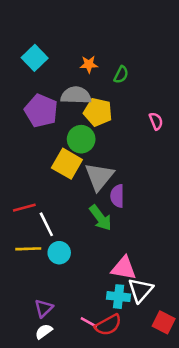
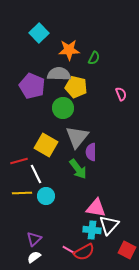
cyan square: (35, 58) -> (39, 33), moved
orange star: (89, 64) -> (69, 50), size x1.5
yellow square: (67, 164) -> (46, 145), moved

